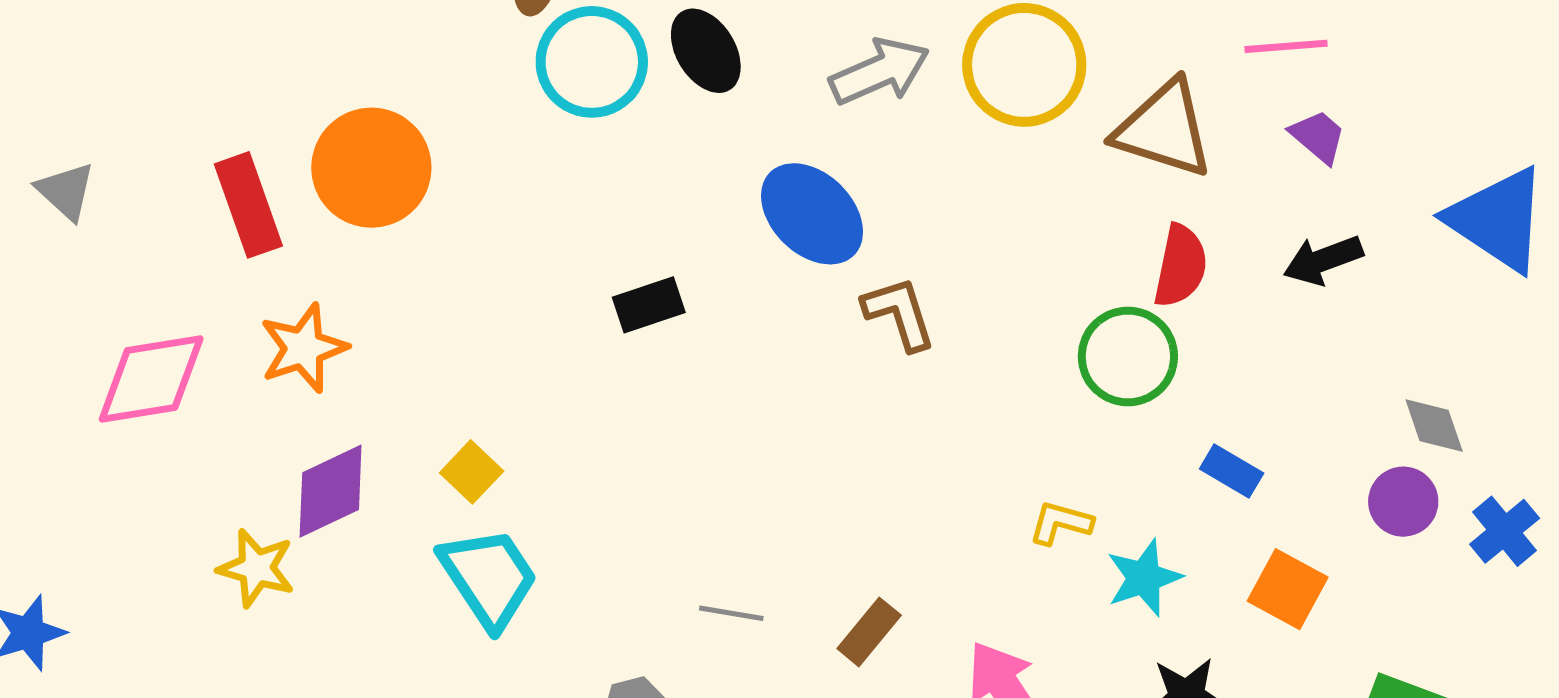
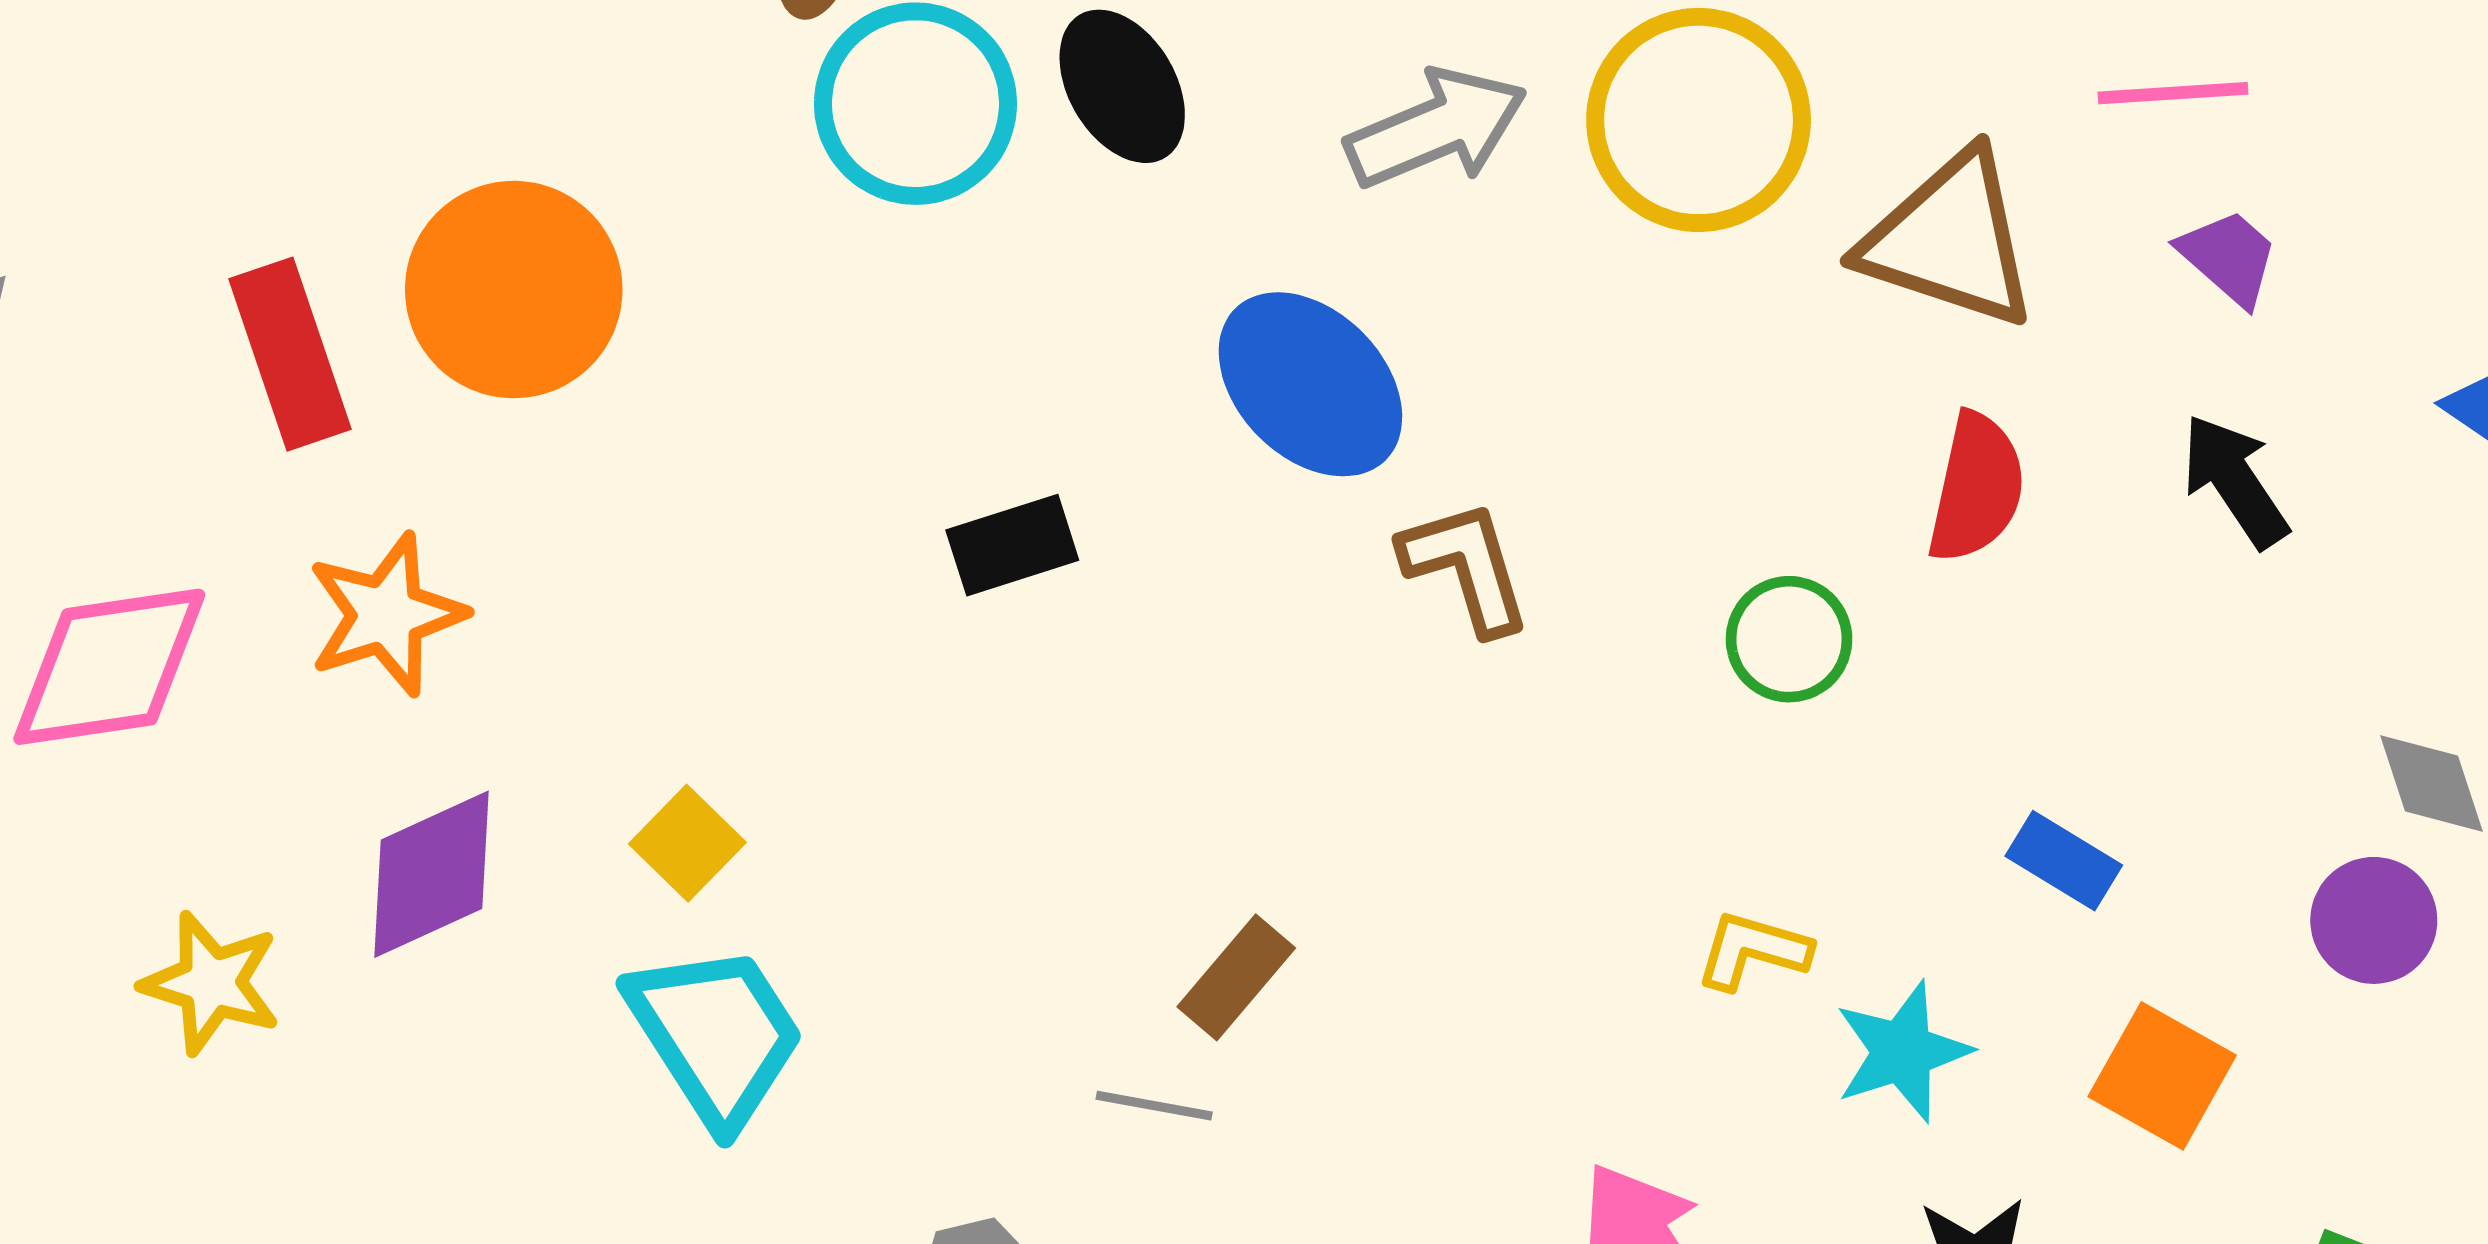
black arrow: (1323, 260) -> (2235, 481), turned 76
green circle: (1128, 356) -> (1789, 639), moved, size x0.7
yellow star: (256, 568) -> (211, 983), moved
brown rectangle: (869, 632) -> (1236, 977), moved

